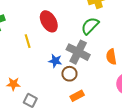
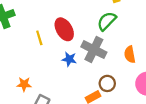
red ellipse: (49, 21) -> (64, 29), moved
brown circle: (69, 74) -> (107, 83), moved

